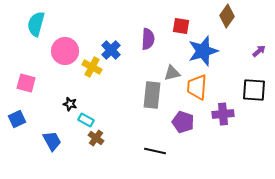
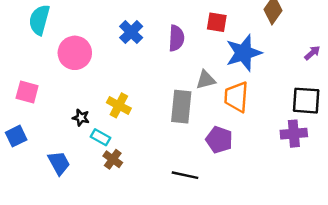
blue cross: (111, 50) -> (131, 32), moved
yellow cross: (92, 67) -> (119, 105), moved
purple cross: (223, 114) -> (294, 134), moved

